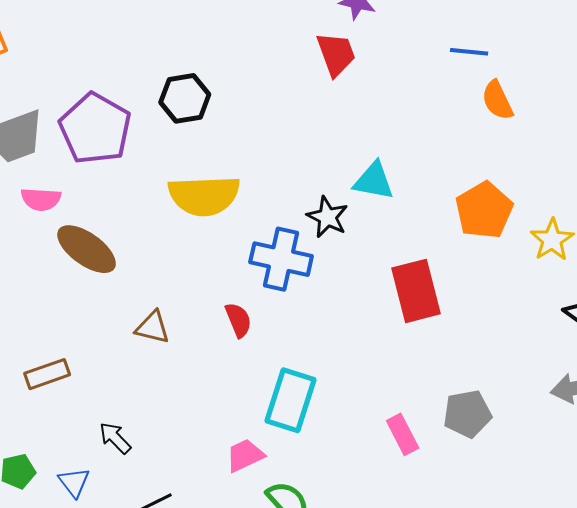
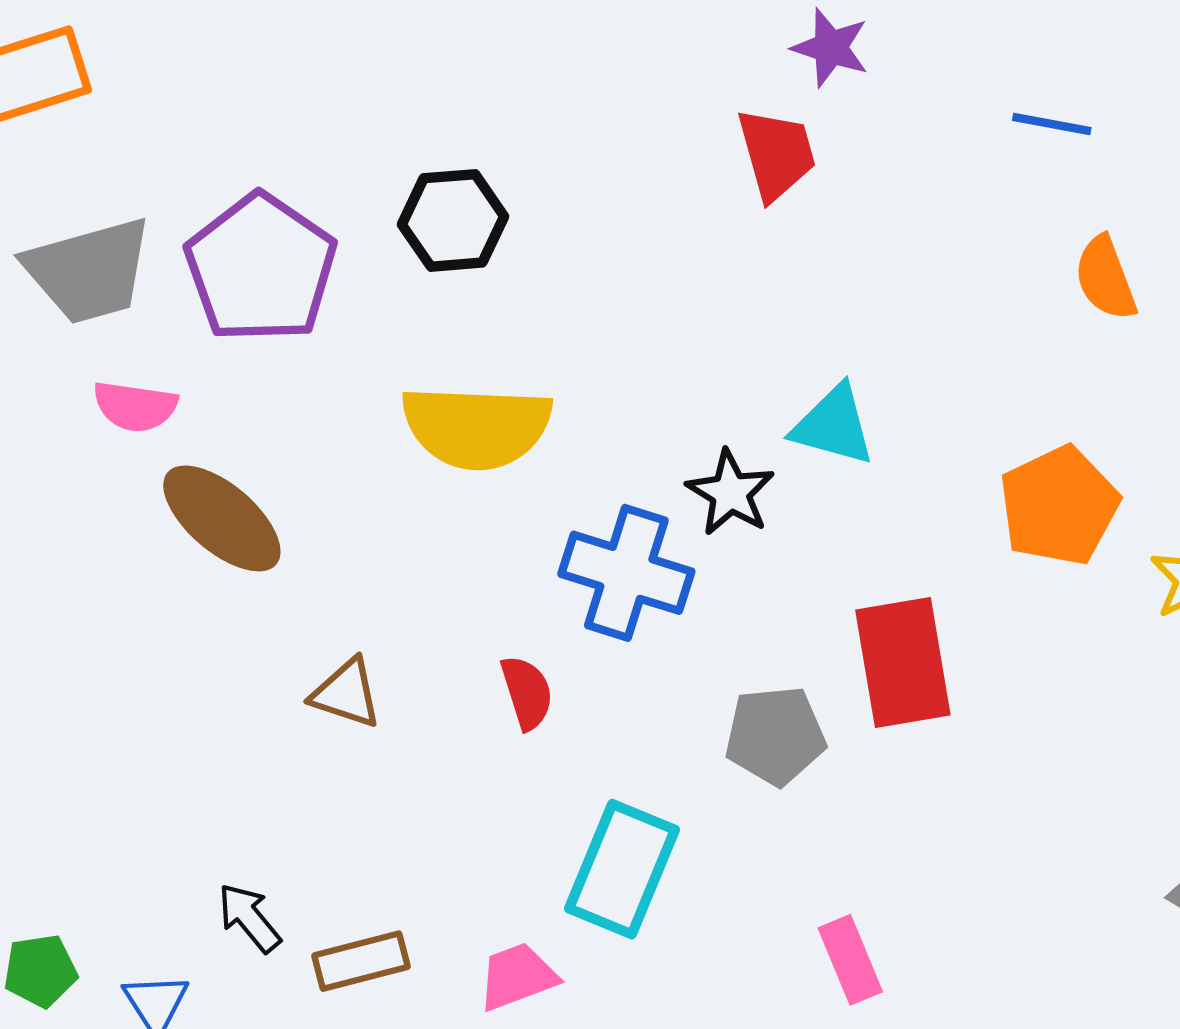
blue line: (469, 52) -> (1052, 124), moved
brown rectangle: (47, 374) -> (361, 961), moved
gray pentagon: (467, 414) -> (775, 736), moved

